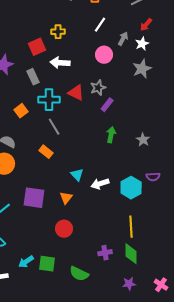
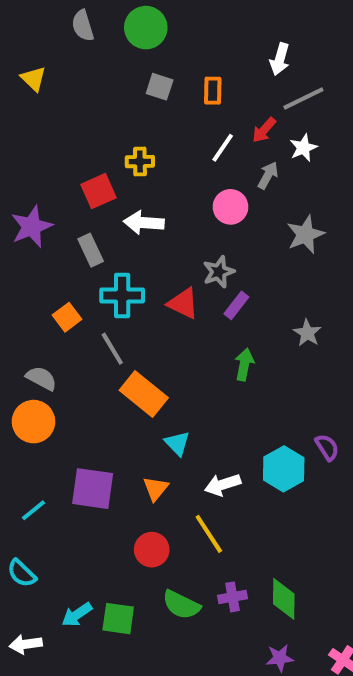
red arrow: (146, 25) -> (264, 130), moved
white star: (142, 44) -> (303, 148), moved
red triangle: (76, 93) -> (183, 303), moved
gray line: (54, 127) -> (112, 349), moved
gray star: (143, 140) -> (307, 333), moved
orange rectangle: (46, 152) -> (144, 394), moved, size x1.6
purple semicircle: (153, 177) -> (327, 447), turned -120
white arrow: (100, 184) -> (223, 485), moved
yellow line: (131, 227) -> (209, 534), moved, turned -30
green semicircle: (79, 274) -> (181, 605), moved

